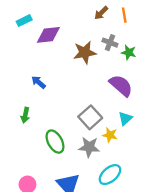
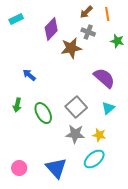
purple diamond: (48, 35) -> (51, 29), moved, turned -40
gray cross: (110, 43) -> (88, 32), moved
green star: (129, 52) -> (117, 41), moved
yellow star: (110, 135) -> (99, 135), moved
green ellipse: (55, 142) -> (43, 113), moved

